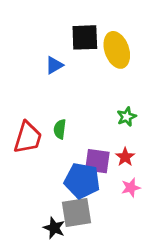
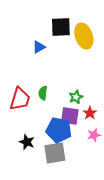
green star: (127, 117) -> (76, 97), moved
black star: (54, 228) -> (27, 142), moved

